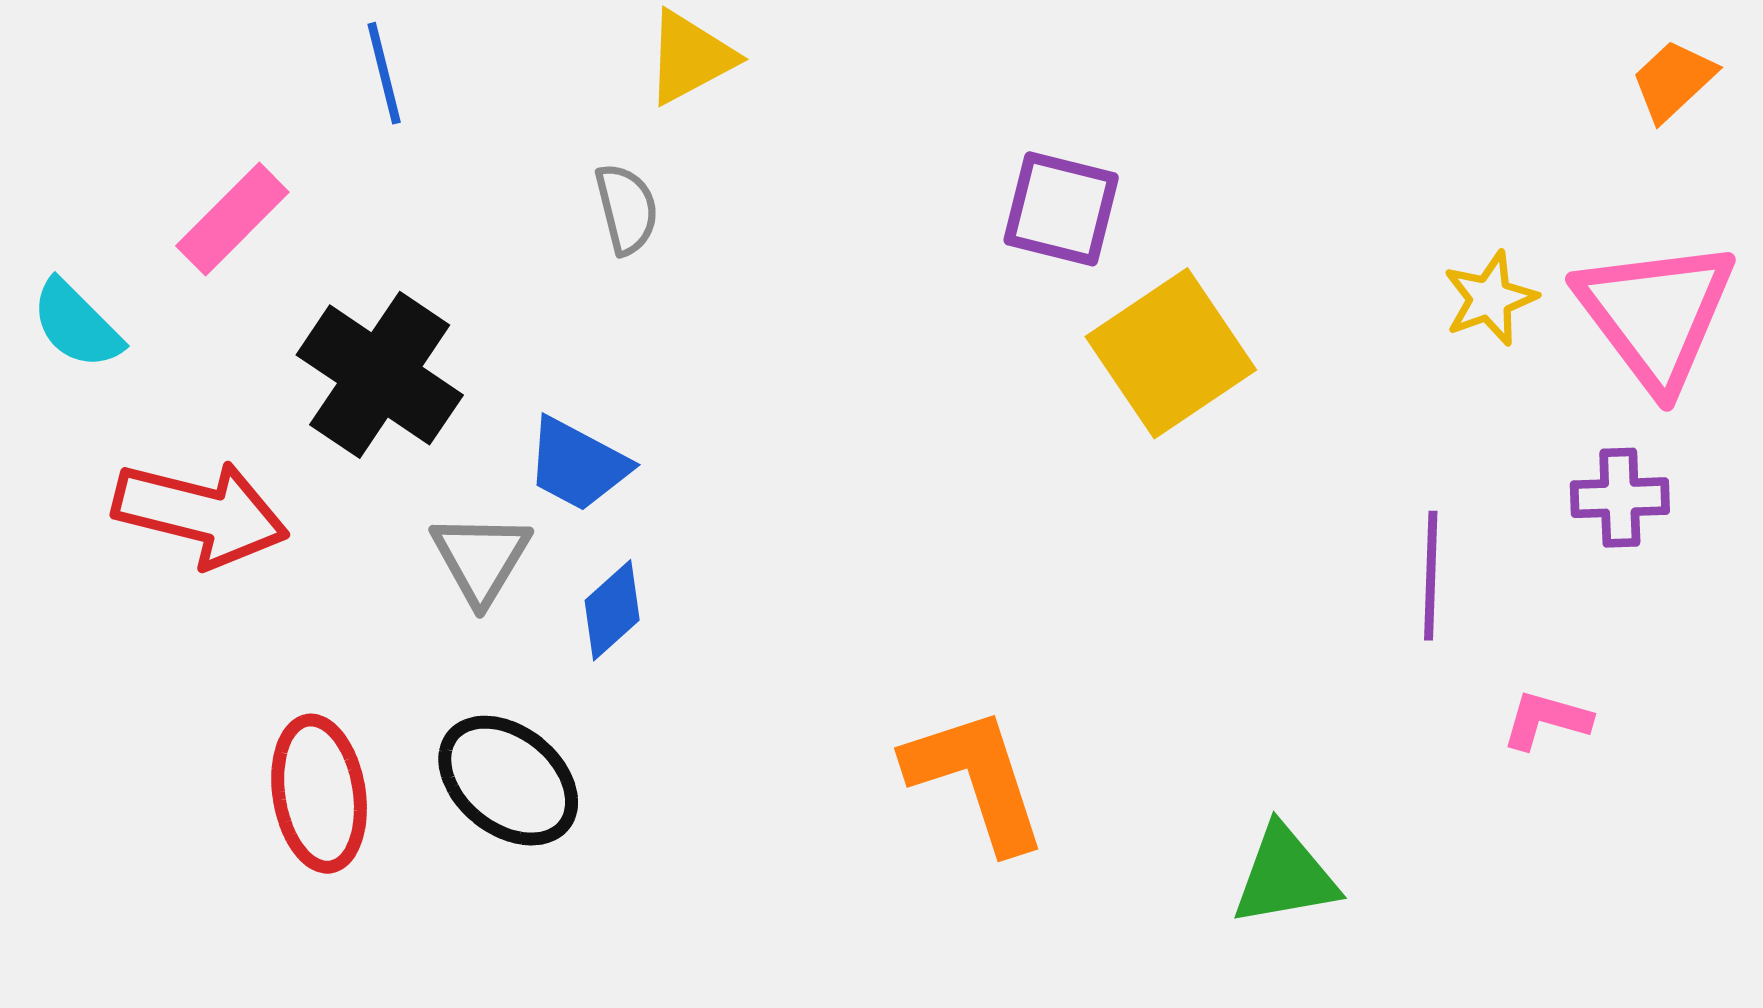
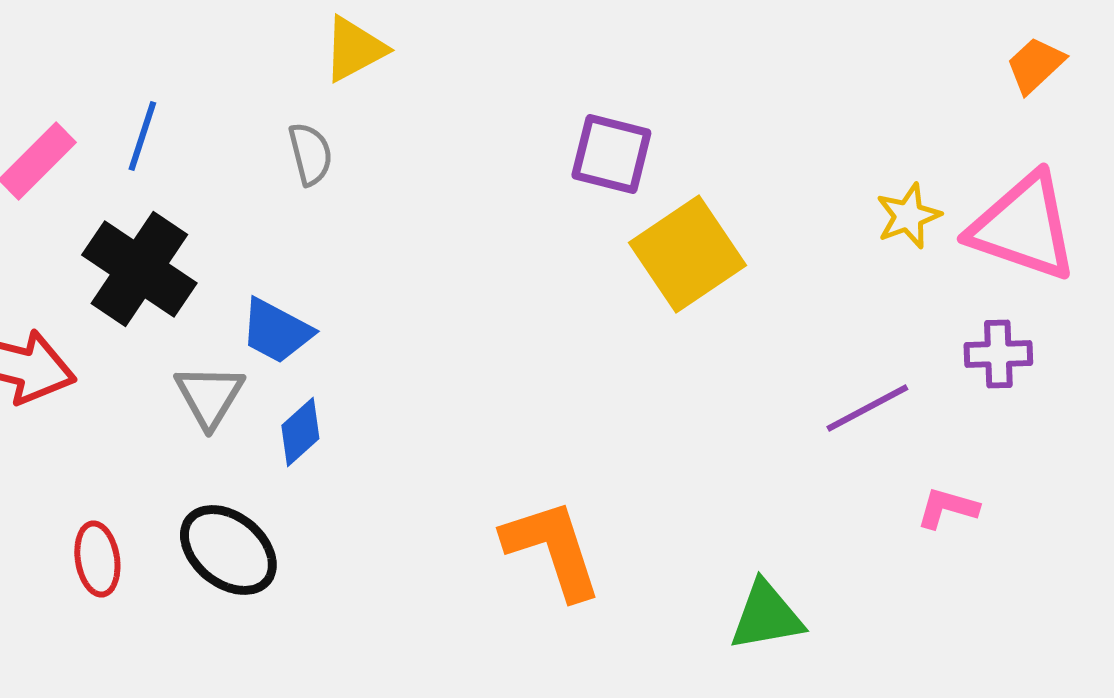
blue line: (384, 73) -> (142, 136), moved, turned 32
pink triangle: (1656, 314) -> (1023, 227), turned -34
purple line: (1431, 576) -> (867, 408), turned 60
red ellipse: (319, 794) -> (97, 559), size x0.7

